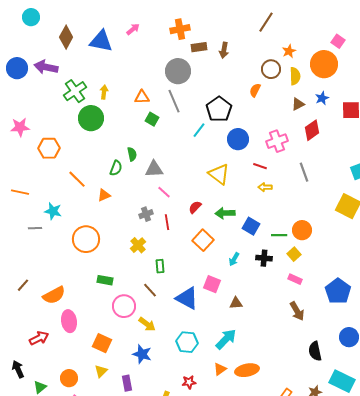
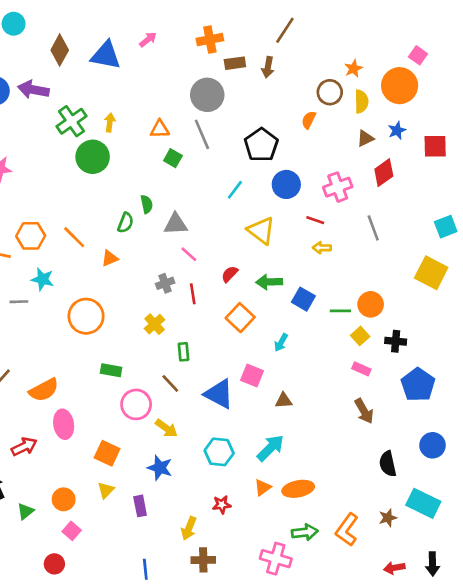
brown line: (266, 22) -> (285, 30), moved
cyan line: (199, 130) -> (235, 190), moved
orange hexagon: (49, 148) -> (31, 236), moved
black cross: (264, 258) -> (396, 341), moved

